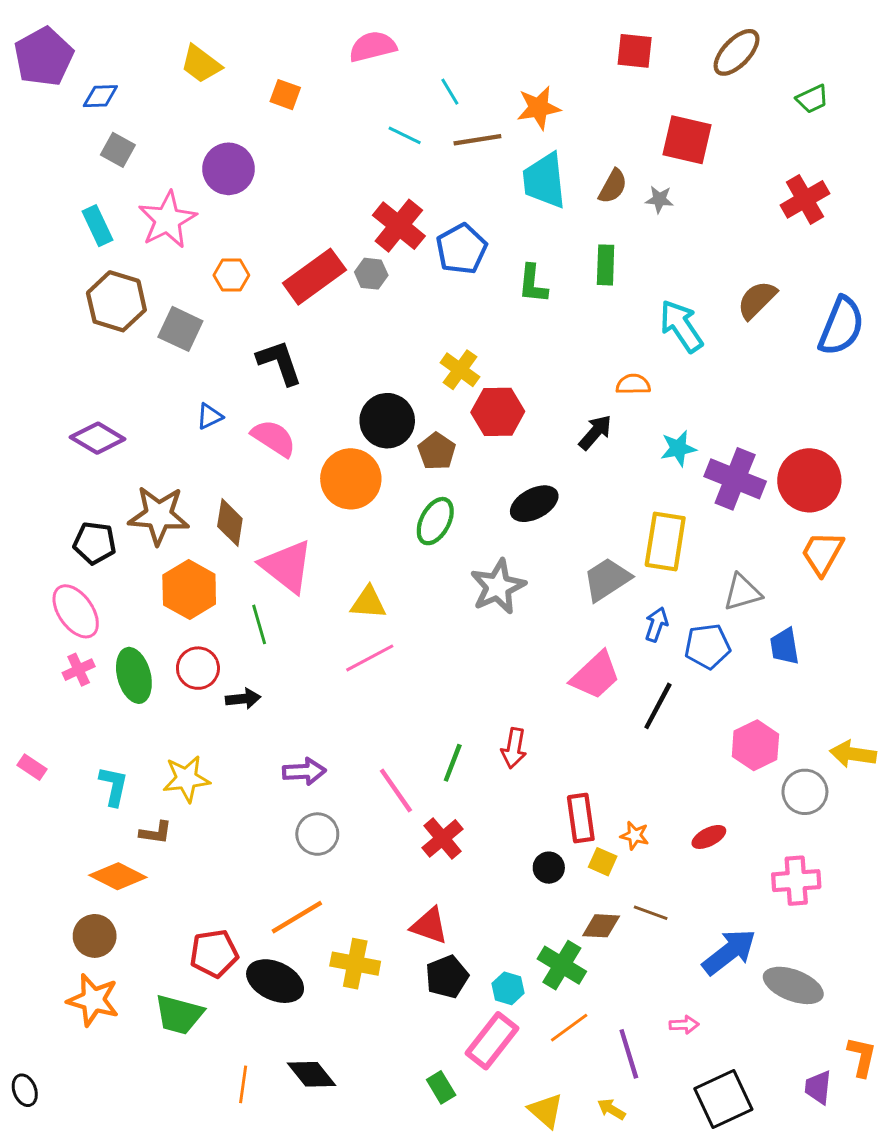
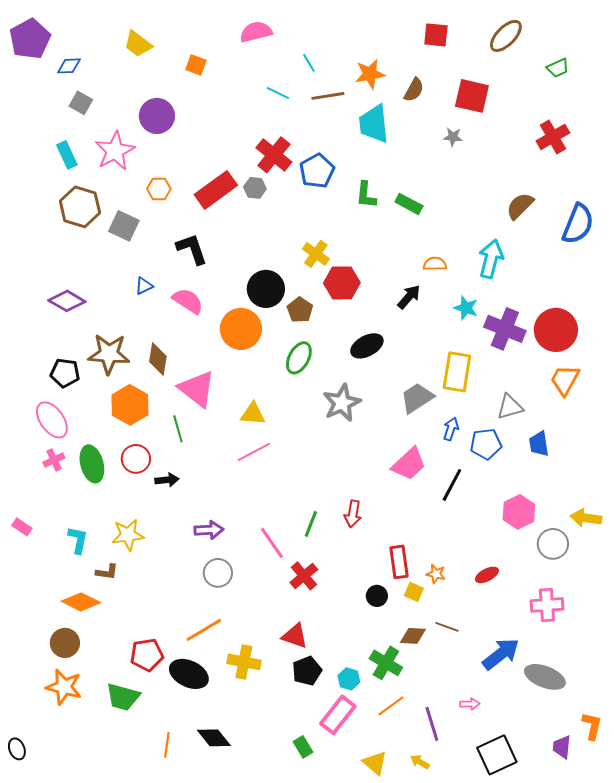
brown semicircle: (613, 186) -> (414, 90), moved
green rectangle: (606, 265) -> (409, 204), moved, turned -64
cyan arrow: (681, 326) -> (491, 259), moved, turned 48
cyan star: (678, 448) -> (466, 308), turned 30

